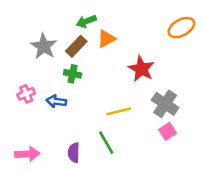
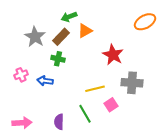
gray cross: (165, 104) -> (132, 83), turned -30
pink square: (168, 131) -> (111, 105), moved

